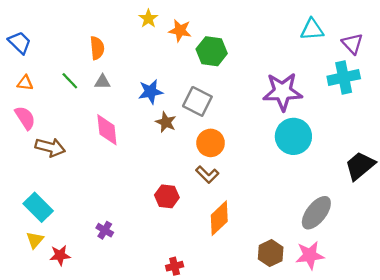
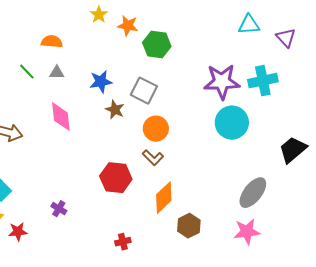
orange semicircle: (97, 48) -> (52, 42), turned -80
cyan cross: (344, 77) -> (263, 81), moved
red hexagon: (167, 196) -> (116, 178), size x1.4
brown hexagon: (271, 253) -> (189, 226), moved

